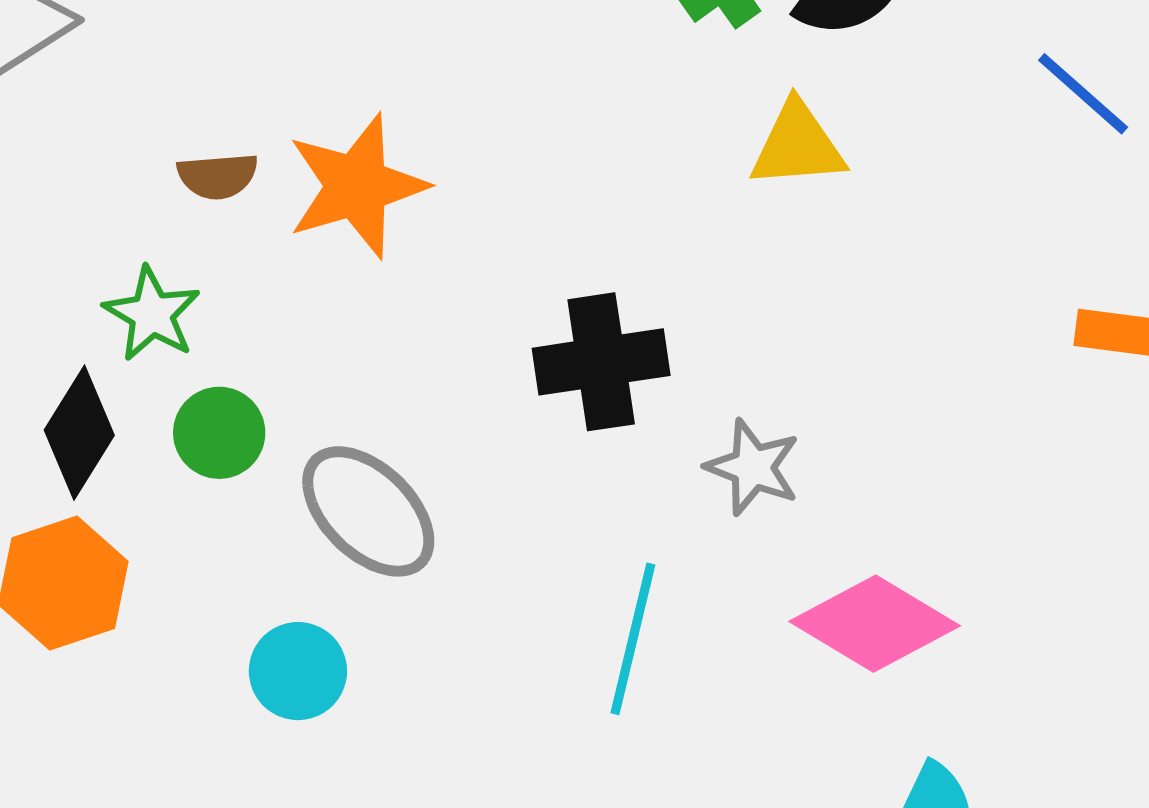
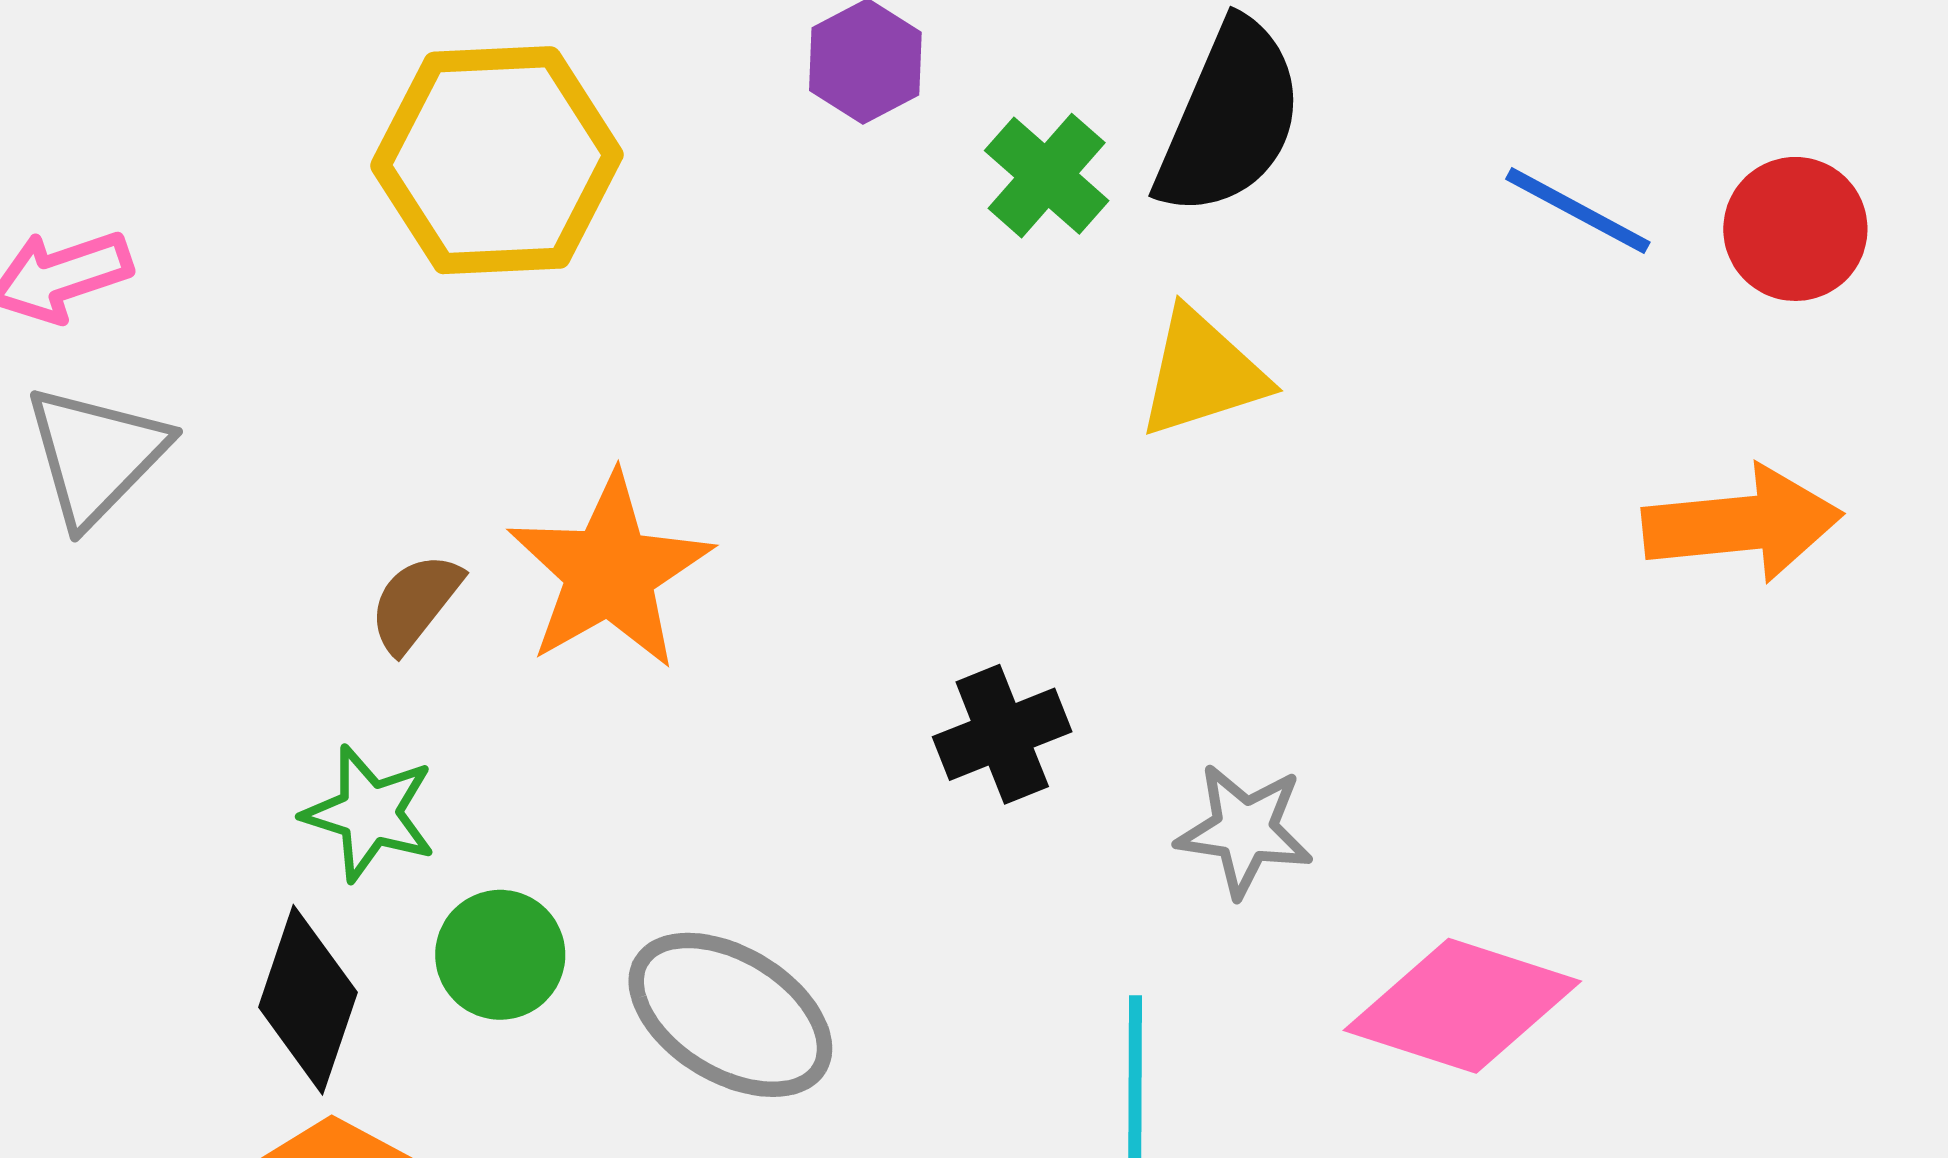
brown semicircle: (218, 176) -> (415, 602), turned 146
black cross: (601, 362) -> (1002, 734), size x0.7

